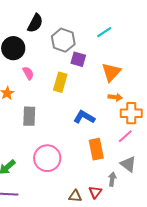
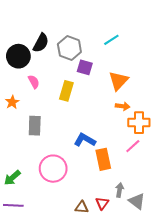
black semicircle: (35, 23) -> (41, 43), moved
blue L-shape: (84, 117) -> (85, 140), moved
gray triangle: (128, 164) -> (137, 201), moved

